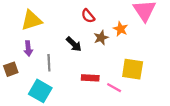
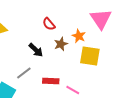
gray line: (49, 63) -> (24, 73), moved, turned 56
yellow square: (133, 69) -> (90, 56), moved

